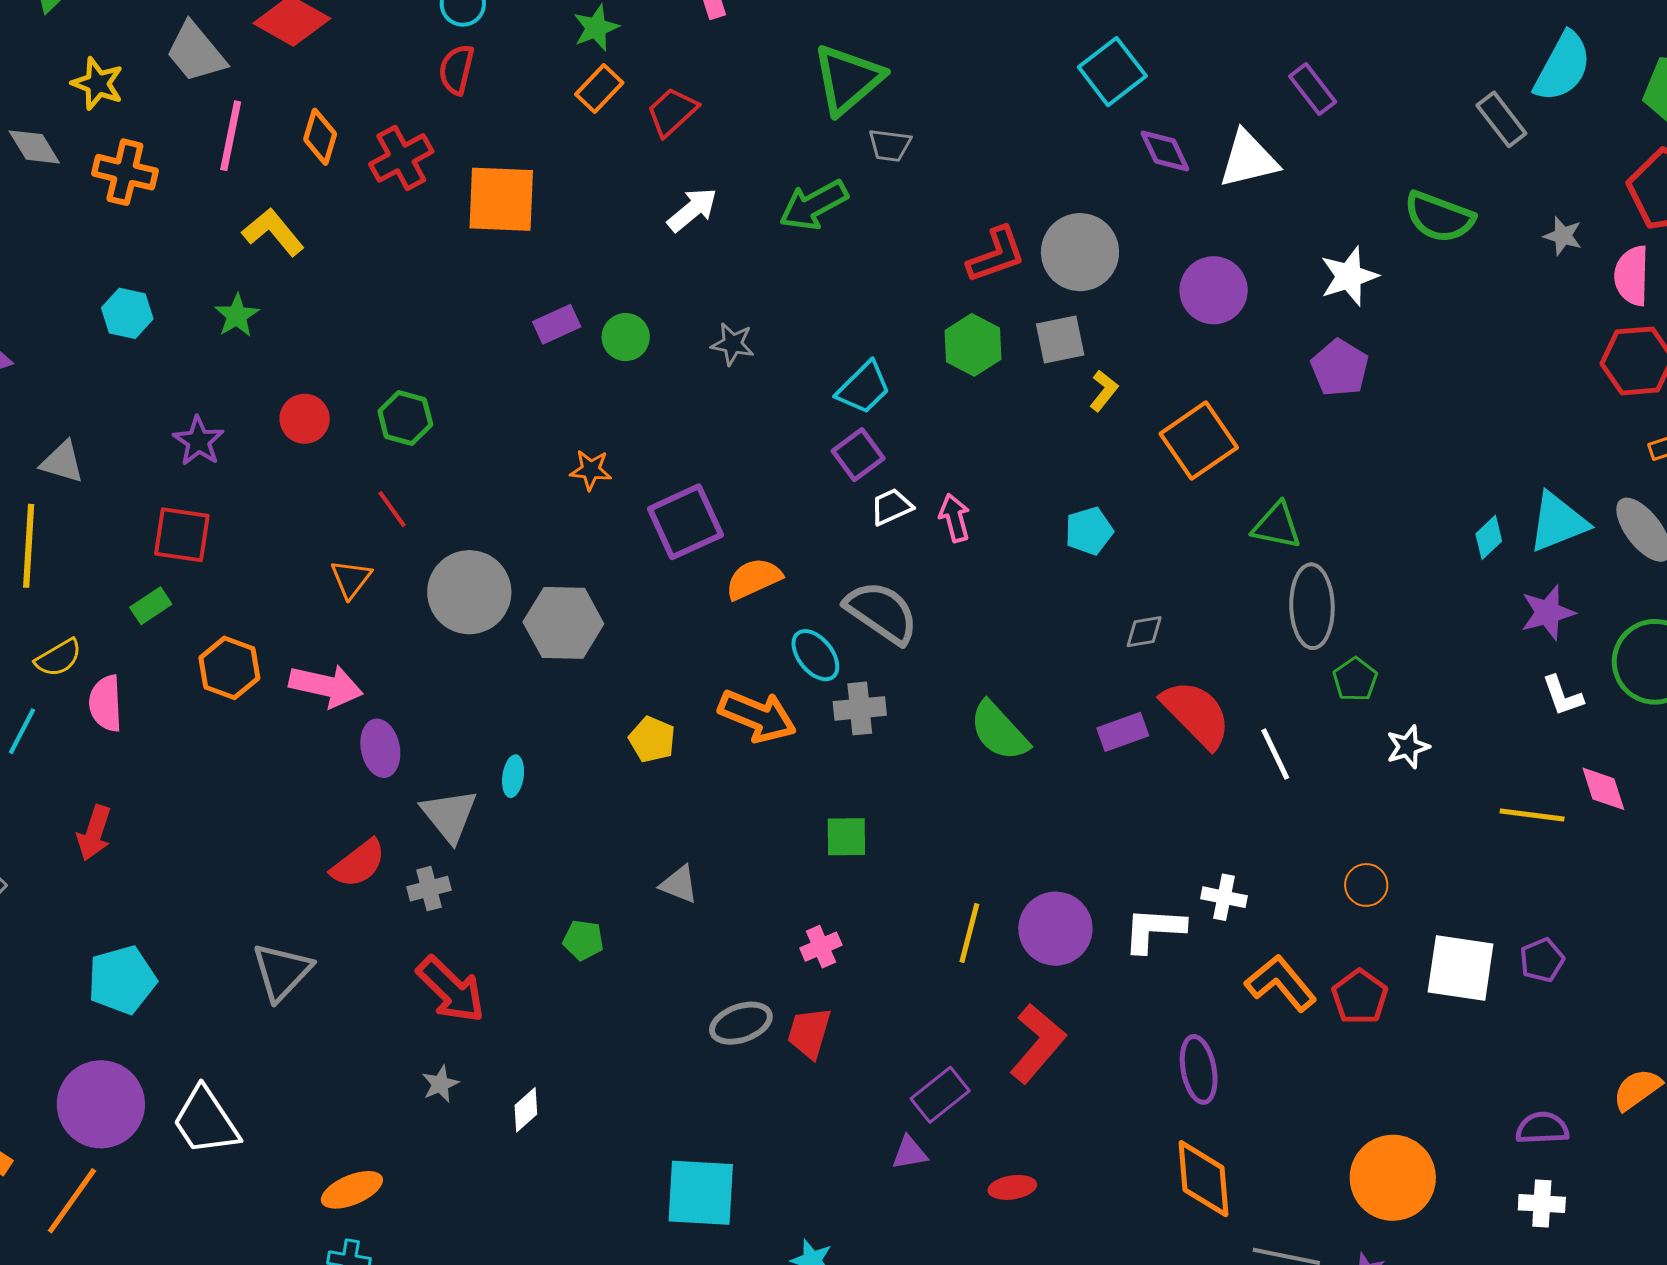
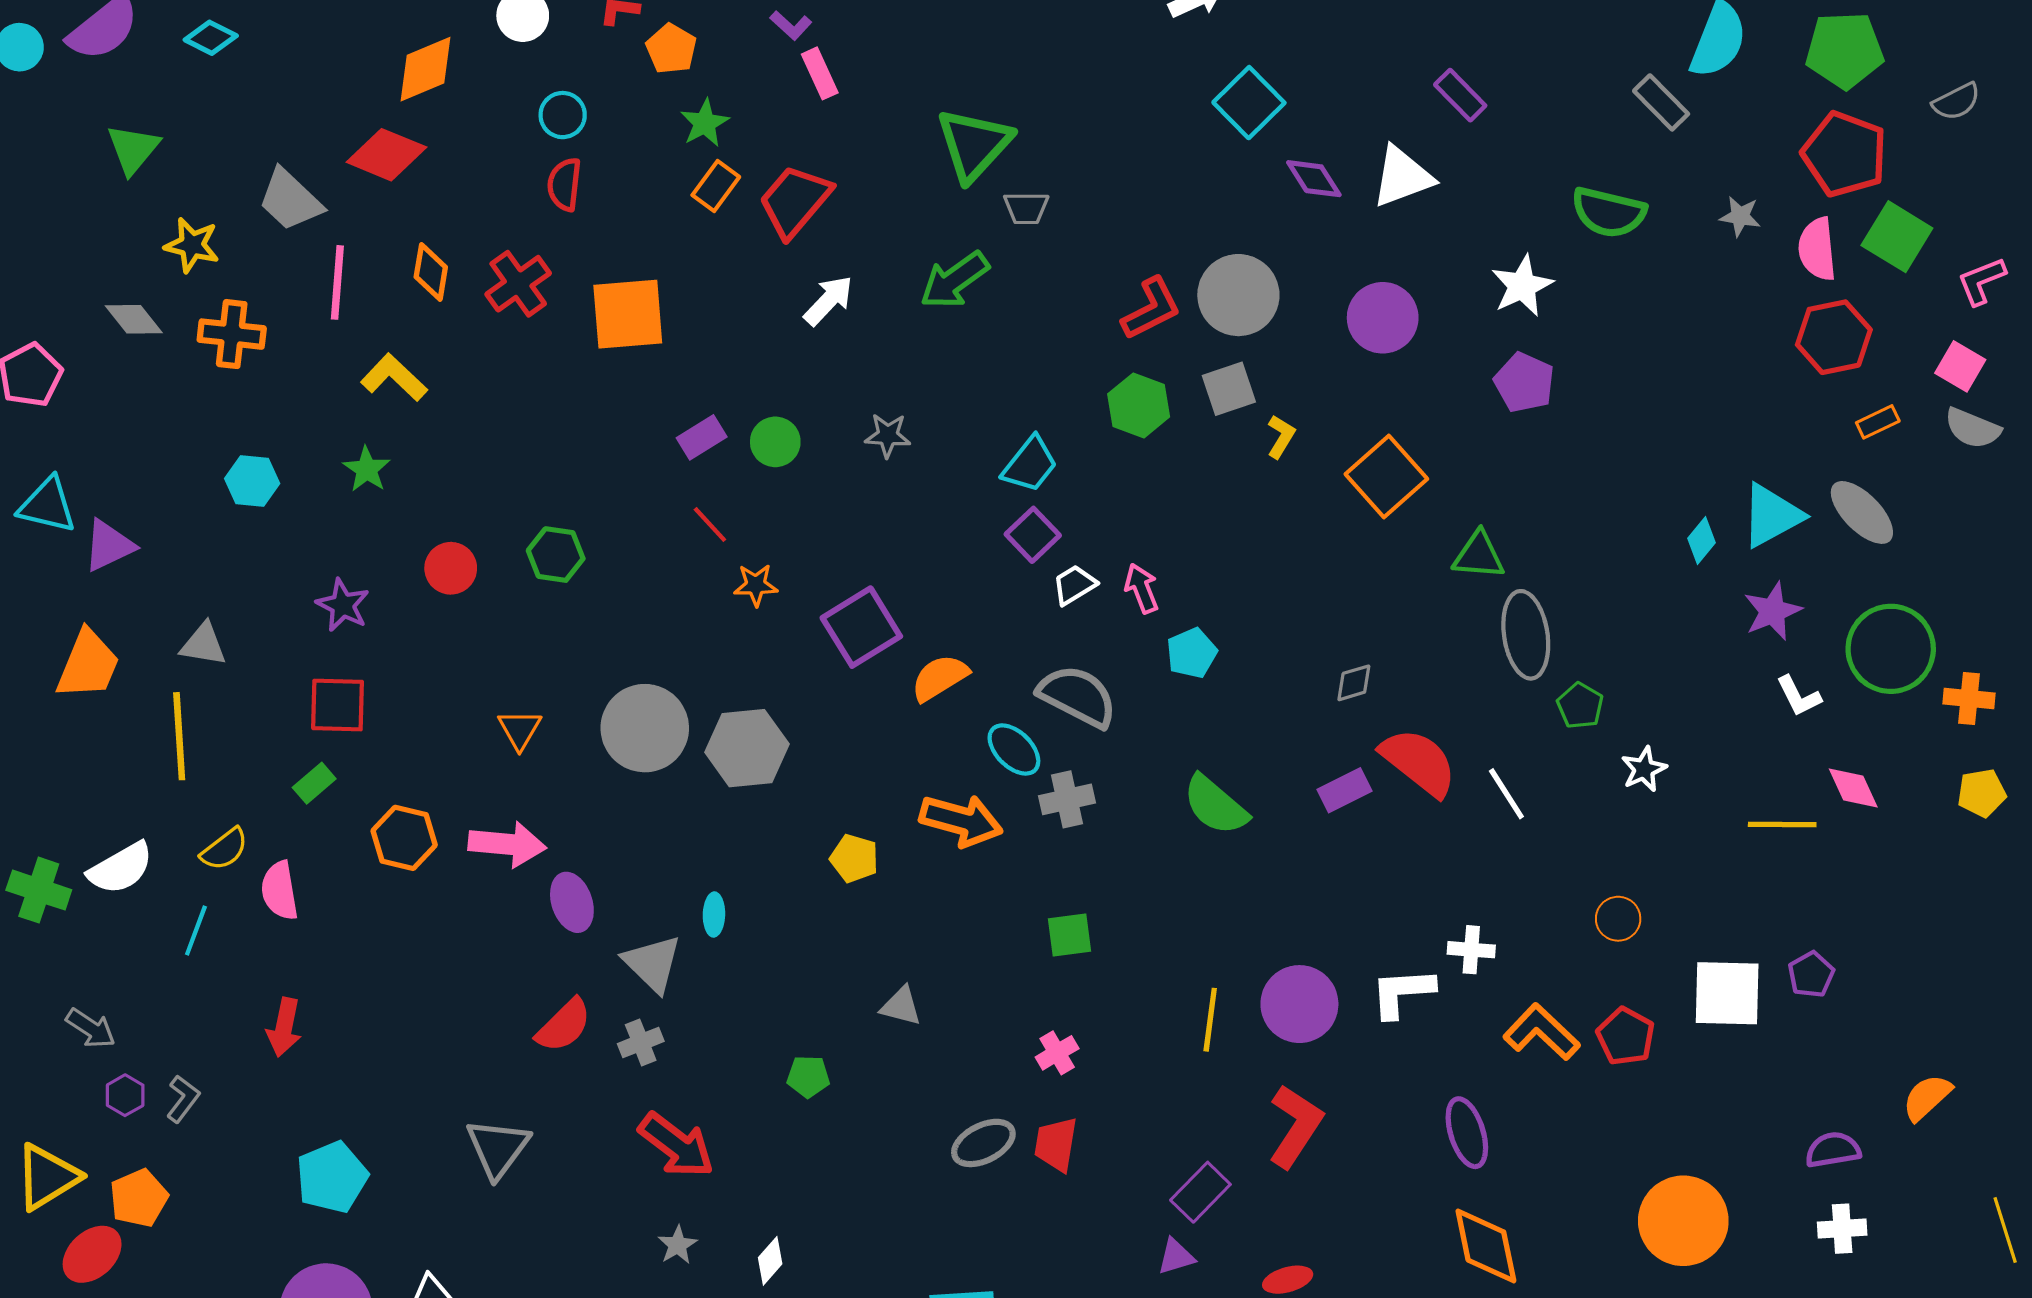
red trapezoid: (672, 112) -> (795, 201), size x1.4
red line: (392, 509) -> (710, 525), moved
cyan pentagon: (1089, 531) -> (1192, 653), moved

